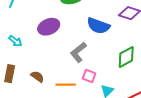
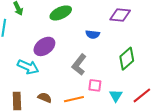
blue semicircle: (98, 26) -> (93, 34), size x0.6
cyan arrow: (15, 41) -> (28, 67), moved, size x1.5

